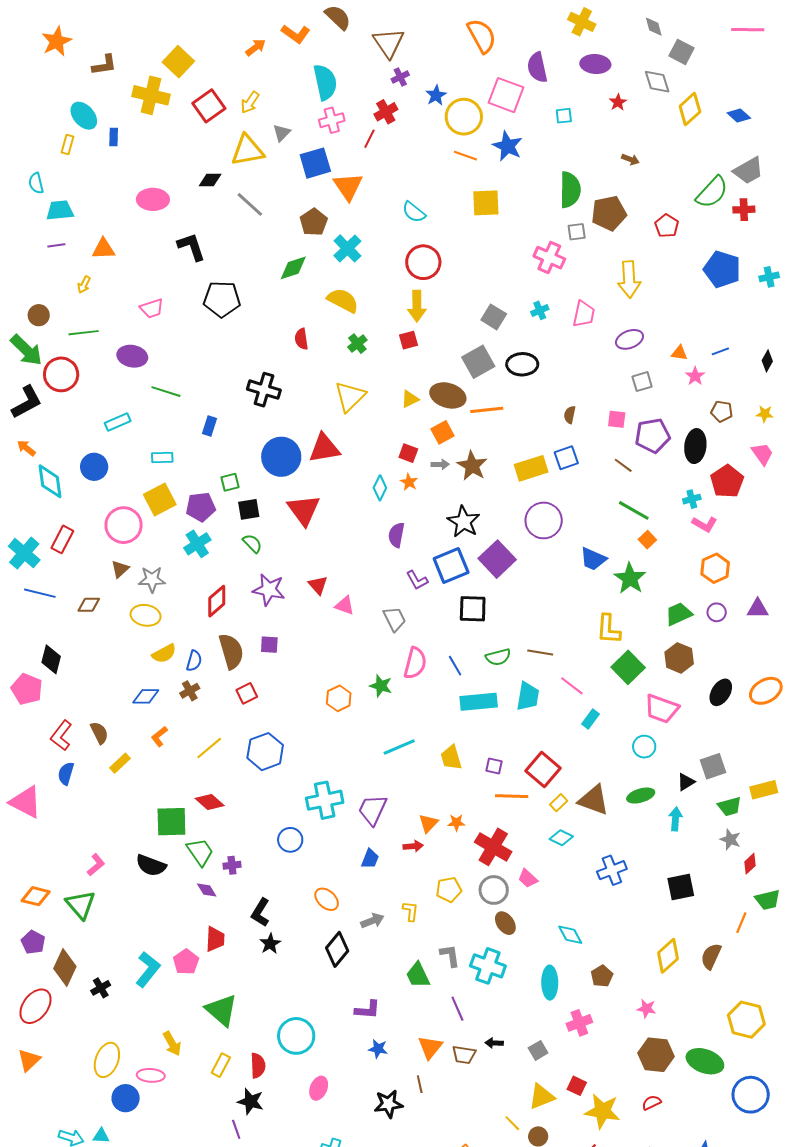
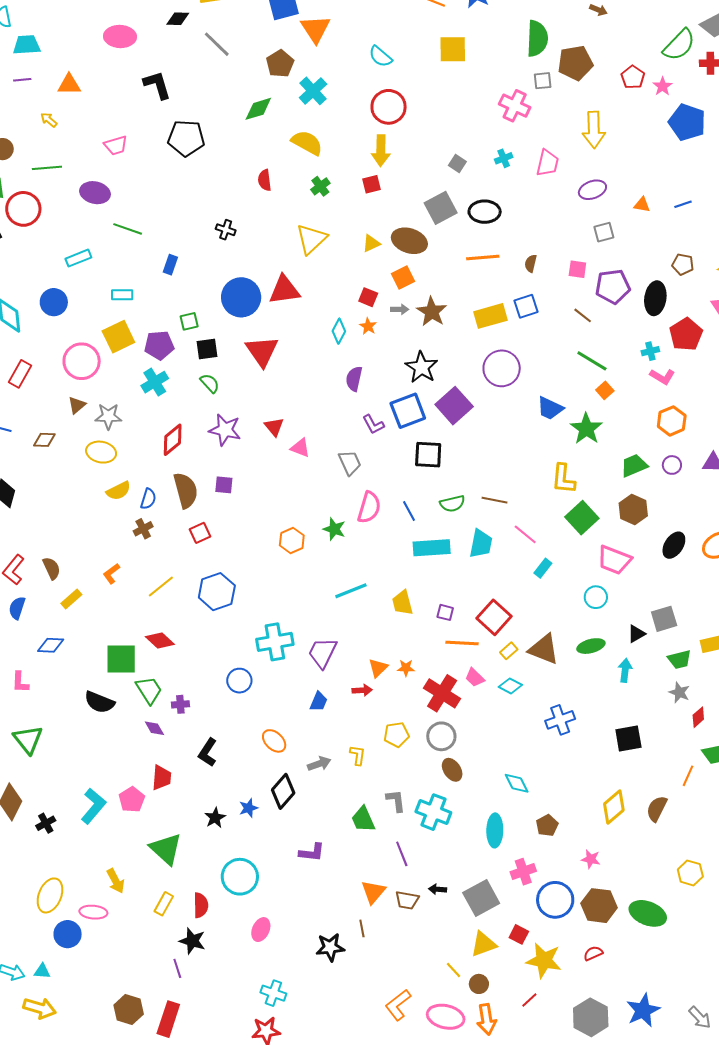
yellow arrow: (84, 285) -> (49, 120), turned 102
gray square: (494, 317) -> (457, 164), size x0.7
pink star: (695, 376) -> (662, 86), moved
black cross: (264, 390) -> (226, 230), size x0.6
orange line: (487, 410) -> (483, 258), moved
blue diamond: (146, 696) -> (51, 645), moved
pink L-shape: (96, 865) -> (20, 682), moved, turned 130
pink trapezoid: (528, 878) -> (475, 678), moved
black star: (270, 944) -> (215, 818), moved
yellow hexagon: (746, 1020) -> (690, 873), size x0.7
blue star: (378, 1049) -> (248, 808), moved, turned -30
gray square: (538, 1050) -> (481, 898), size x1.8
blue circle: (751, 1095) -> (555, 900), moved

